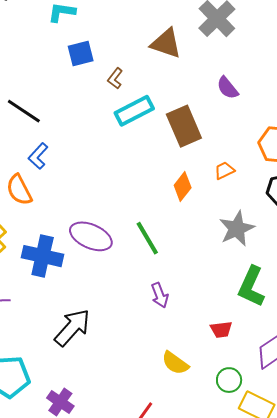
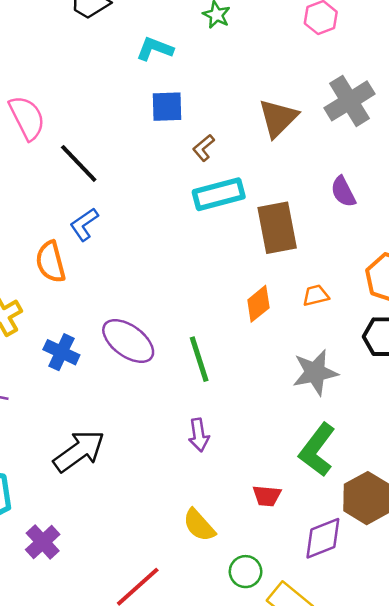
brown triangle: (166, 43) -> (278, 118), turned 44
blue cross: (43, 256) -> (61, 352), size x0.7
green circle: (229, 380) -> (246, 572), moved

